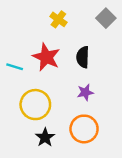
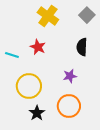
yellow cross: (58, 19) -> (48, 16), size x1.5
red star: (46, 57) -> (38, 47), size x0.7
black semicircle: (83, 57) -> (82, 47), moved

